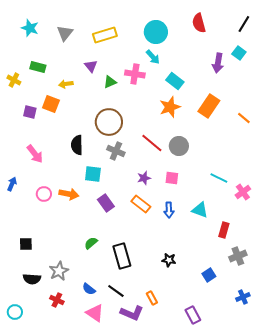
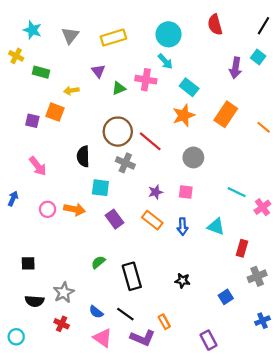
yellow cross: (14, 80) -> (16, 56), moved
red line: (152, 143) -> (150, 141), moved

